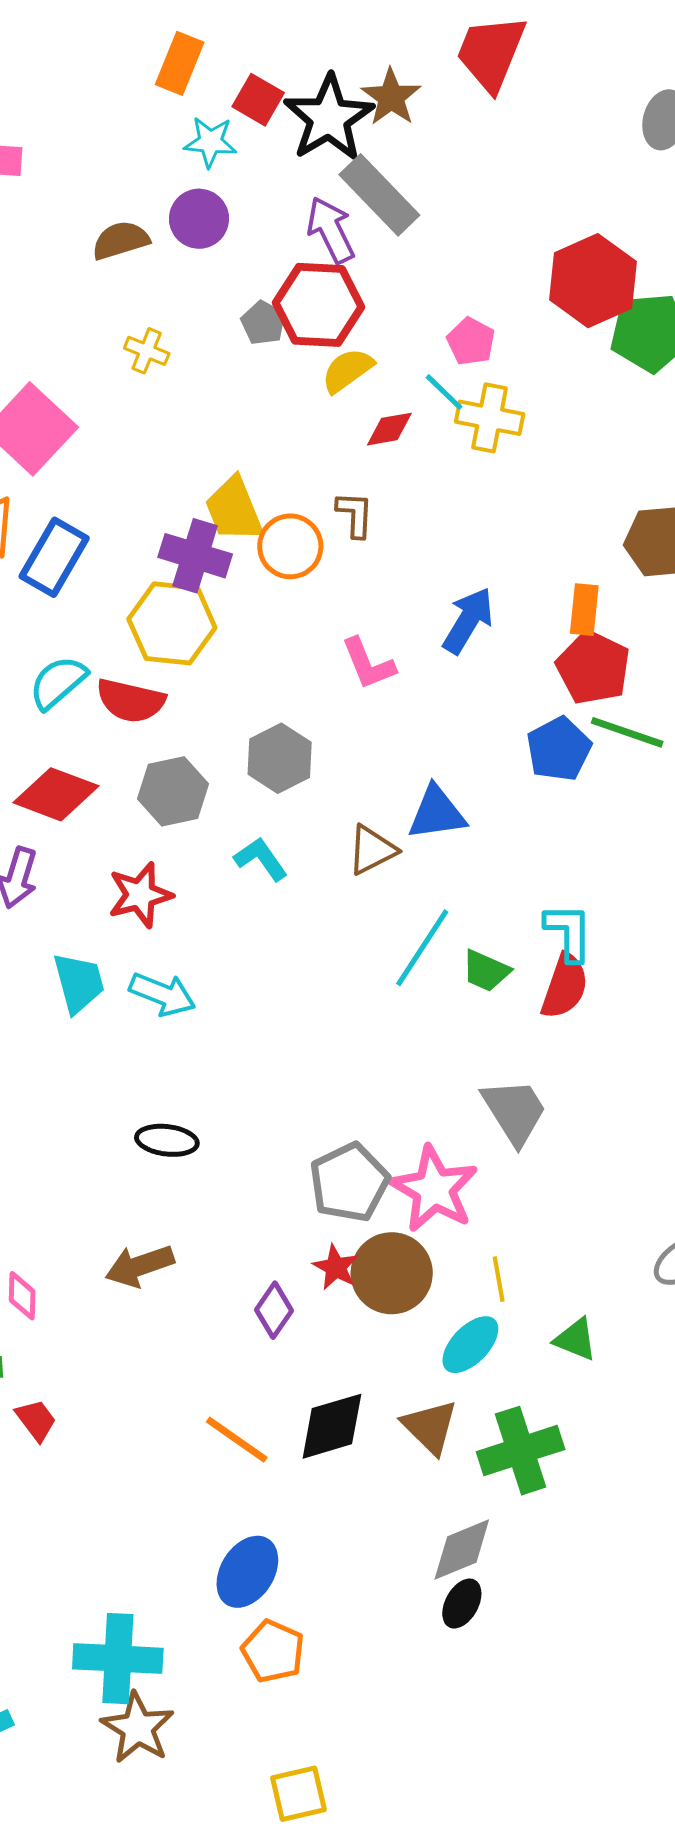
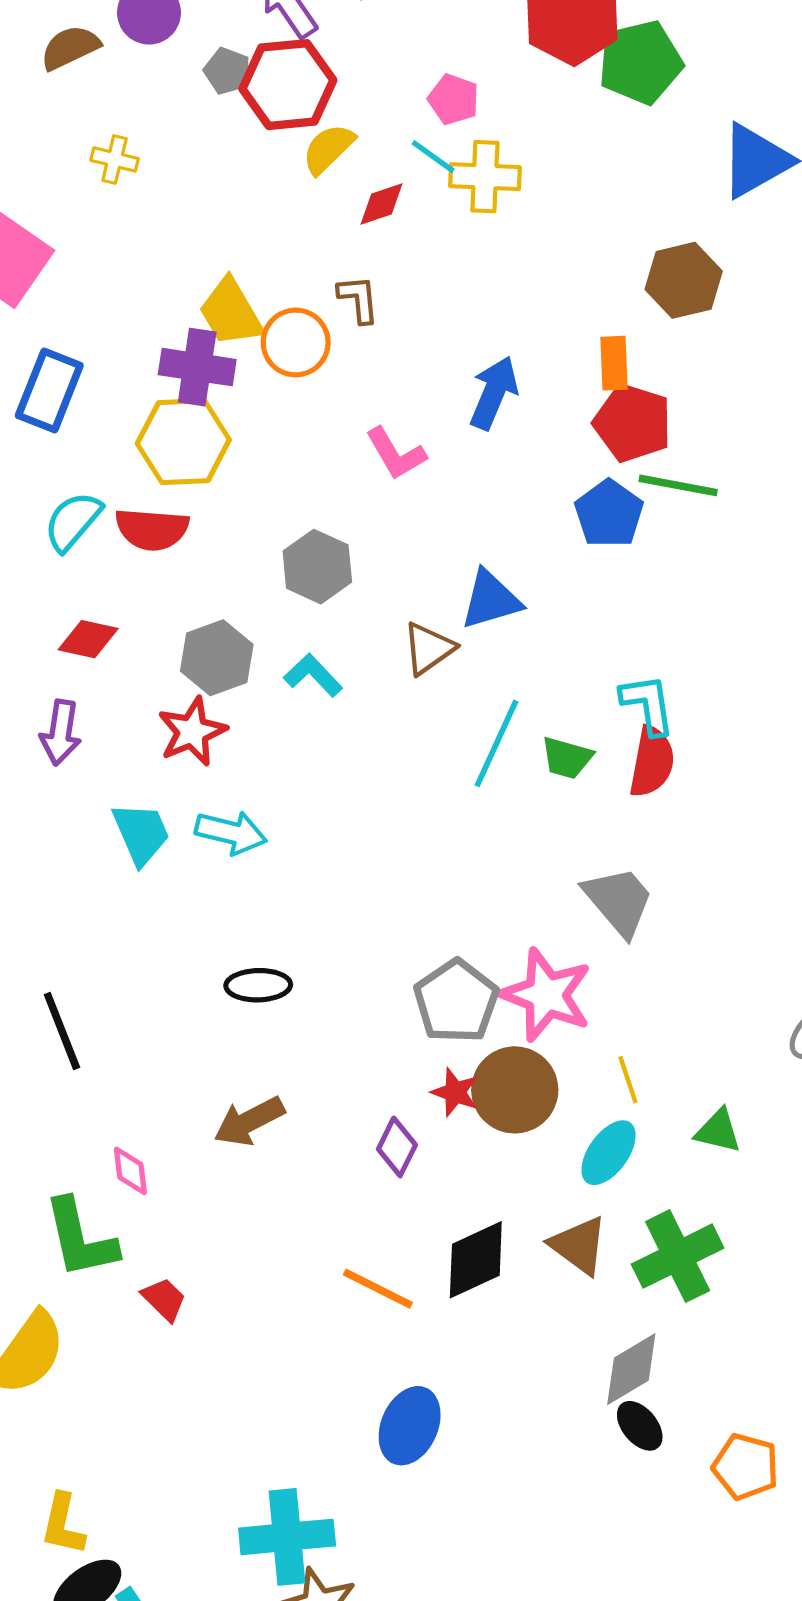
gray pentagon: (263, 323) -> (227, 71), moved
gray hexagon: (173, 791) -> (217, 658), moved
red diamond: (56, 794) -> (88, 639), size x0.7
black ellipse: (462, 1604) -> (640, 1426), turned -60
orange pentagon: (273, 1651) -> (746, 1467), moved

